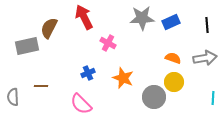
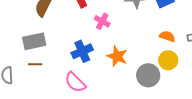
gray rectangle: (27, 46) -> (34, 41), moved
blue cross: (88, 73) -> (82, 51), size x1.5

